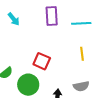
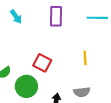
cyan line: (81, 23) -> (97, 18), moved

